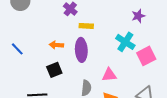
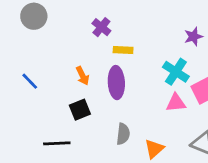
orange arrow: (56, 45) -> (83, 76), turned -120
pink triangle: (109, 75) -> (176, 103), moved

